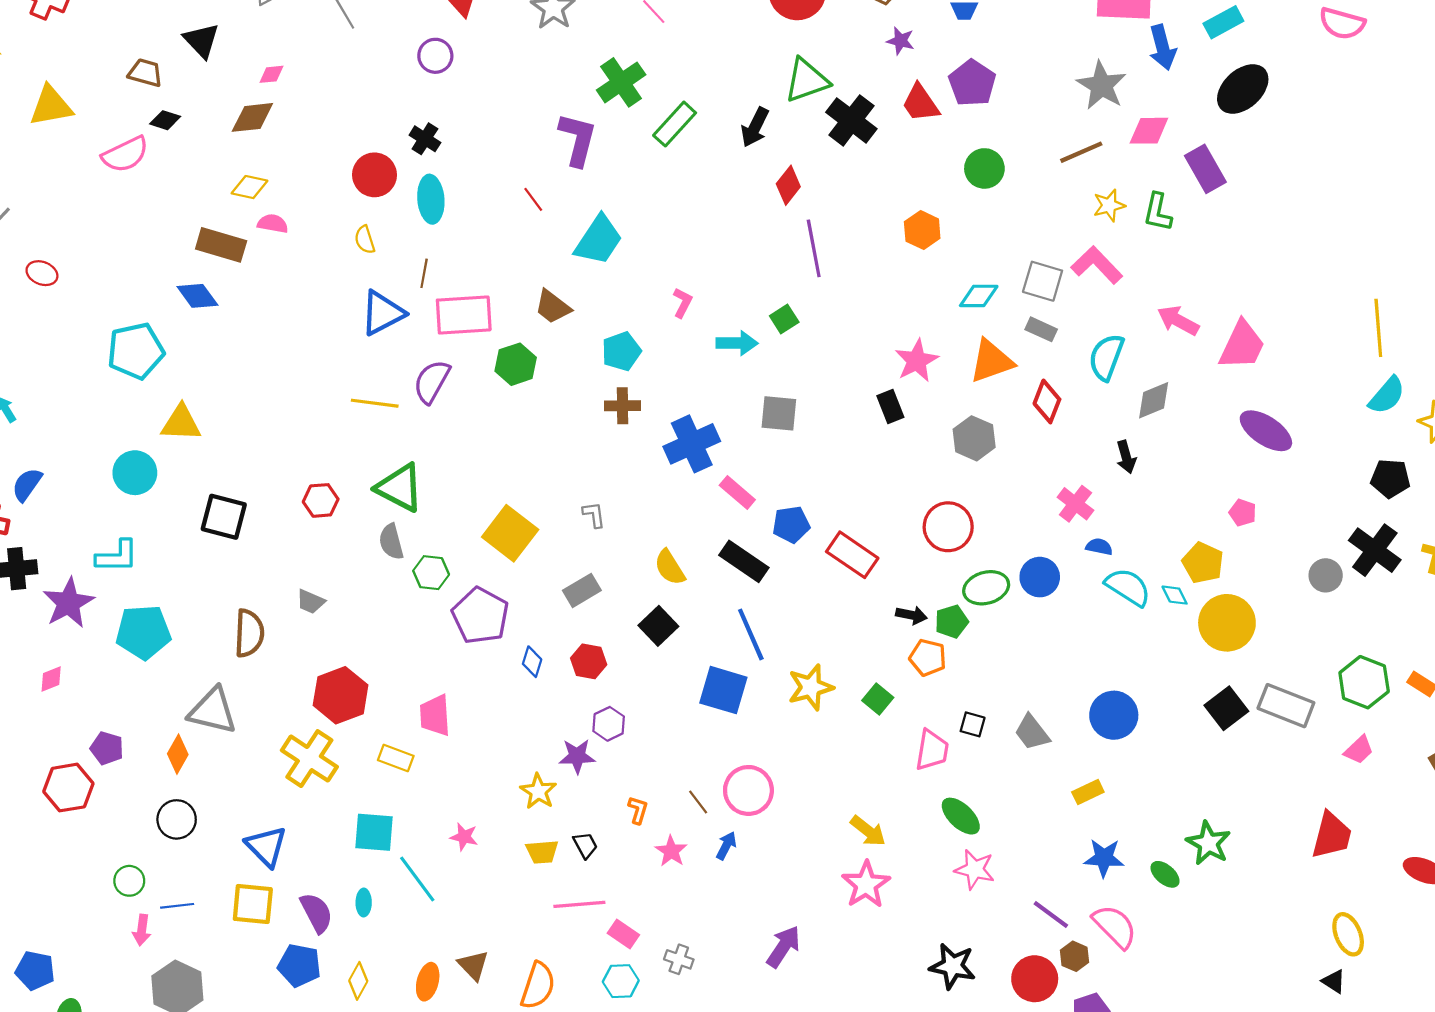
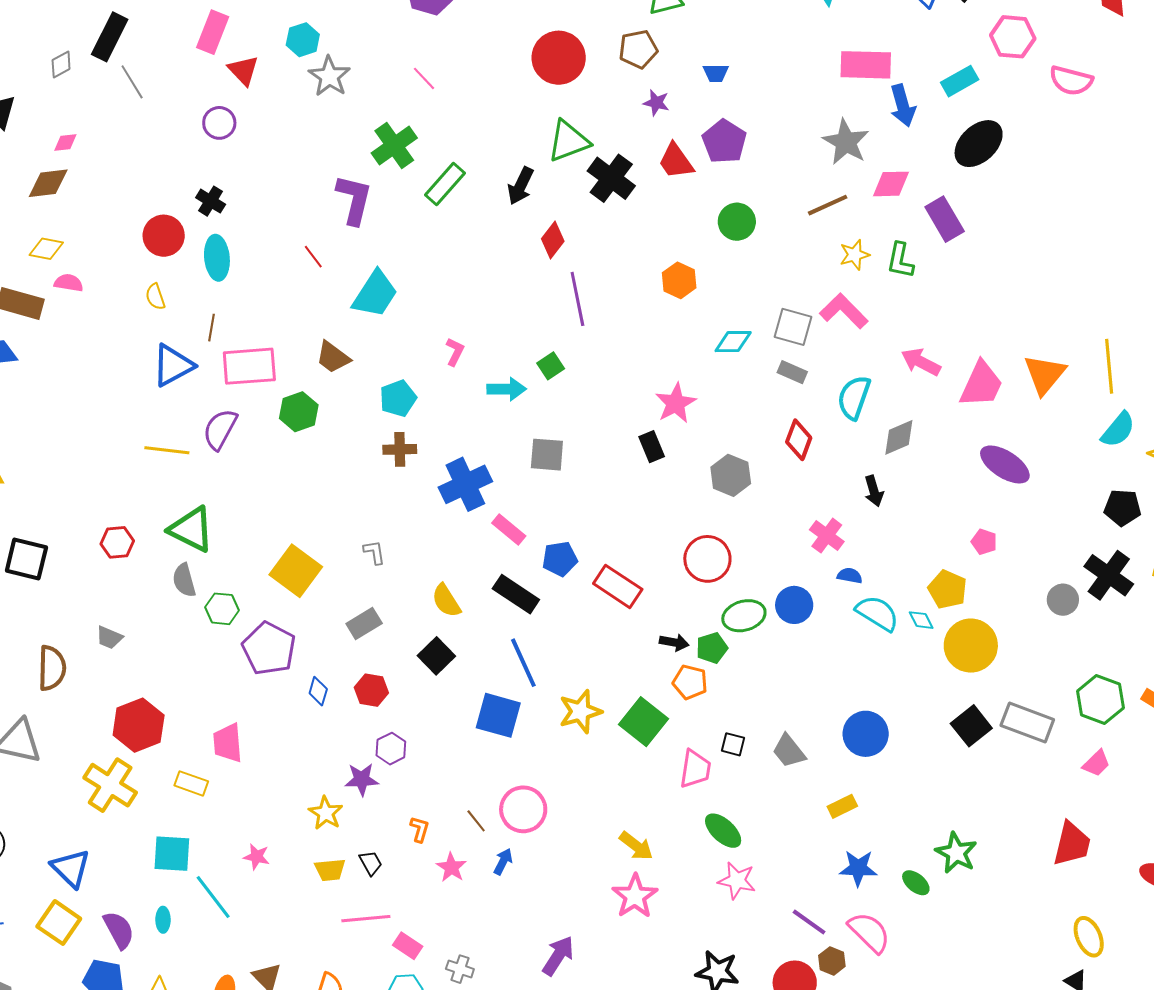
orange triangle: (991, 361) -> (1045, 374), moved, turned -30
green square: (878, 699) -> (643, 722), size x1.6
yellow square: (253, 904) -> (59, 923), turned 30

